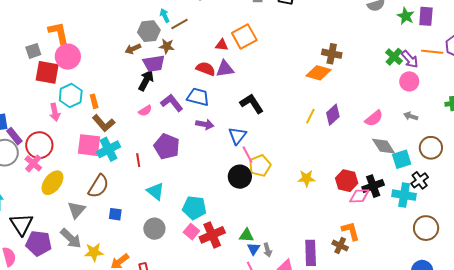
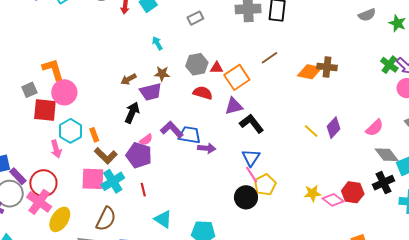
brown line: (179, 24) -> (270, 58), moved
gray hexagon: (149, 31) -> (197, 64), moved
orange square: (244, 37) -> (237, 77), moved
purple triangle: (225, 69) -> (234, 106), moved
orange diamond: (318, 73) -> (310, 72), moved
black arrow: (146, 80) -> (132, 113), moved
blue trapezoid: (198, 97) -> (190, 135), moved
yellow line: (310, 116) -> (311, 131), turned -70
blue triangle: (237, 136) -> (251, 158), moved
purple pentagon: (167, 147) -> (139, 155), moved
pink cross: (33, 163) -> (39, 202), size x1.4
black cross: (373, 186) -> (383, 183), moved
pink diamond: (359, 196) -> (333, 200), moved, turned 45

